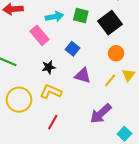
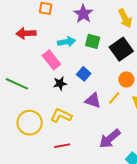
black star: (49, 67) -> (60, 83), moved
yellow line: (110, 80) -> (114, 98), moved
red line: (53, 122) -> (62, 146), turned 49

